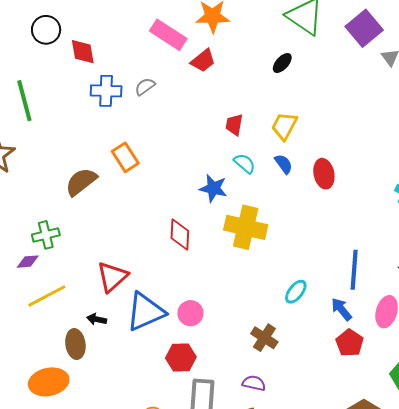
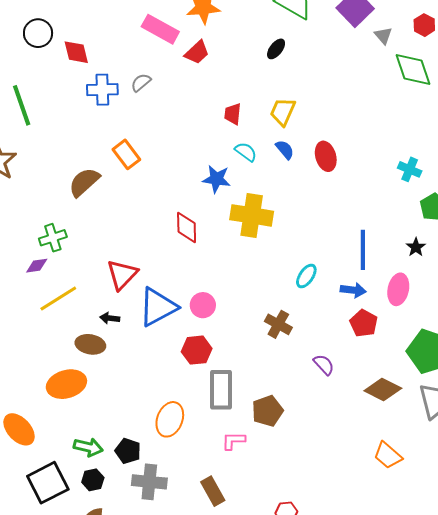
blue arrow: (341, 309) -> (353, 290), turned 140
brown ellipse: (75, 344) -> (90, 344), turned -68
purple semicircle: (254, 383) -> (324, 365), moved, turned 40

